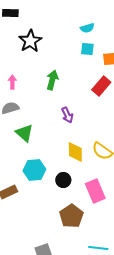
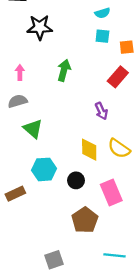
black star: (30, 41) -> (40, 27), turned 30
purple arrow: (67, 115) -> (101, 111), moved

